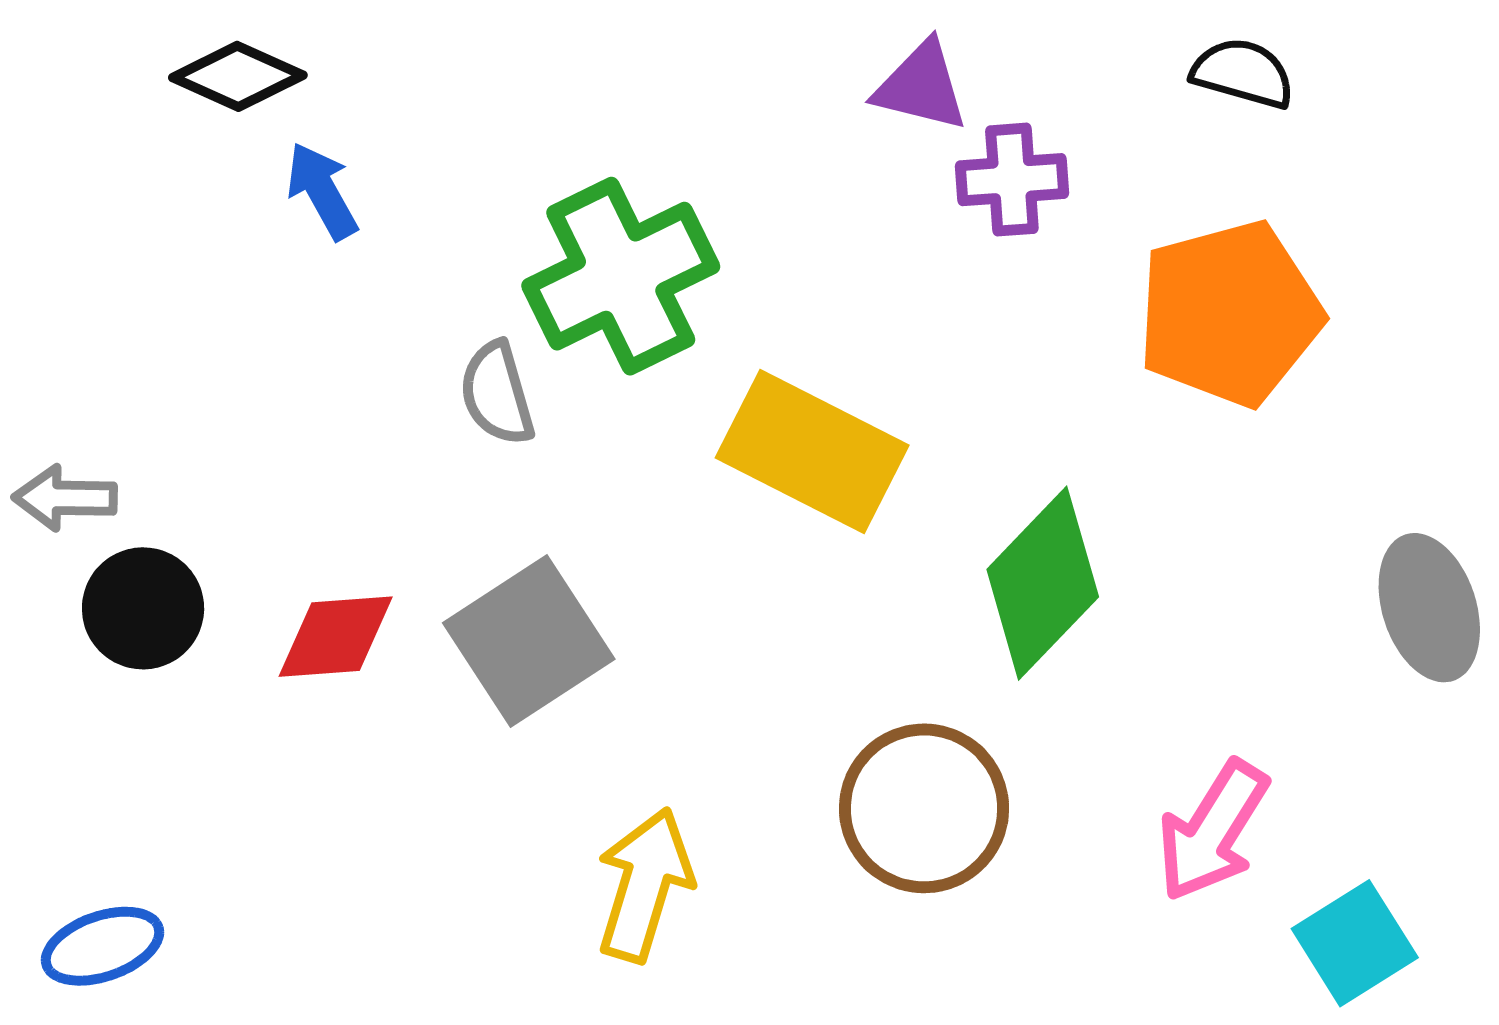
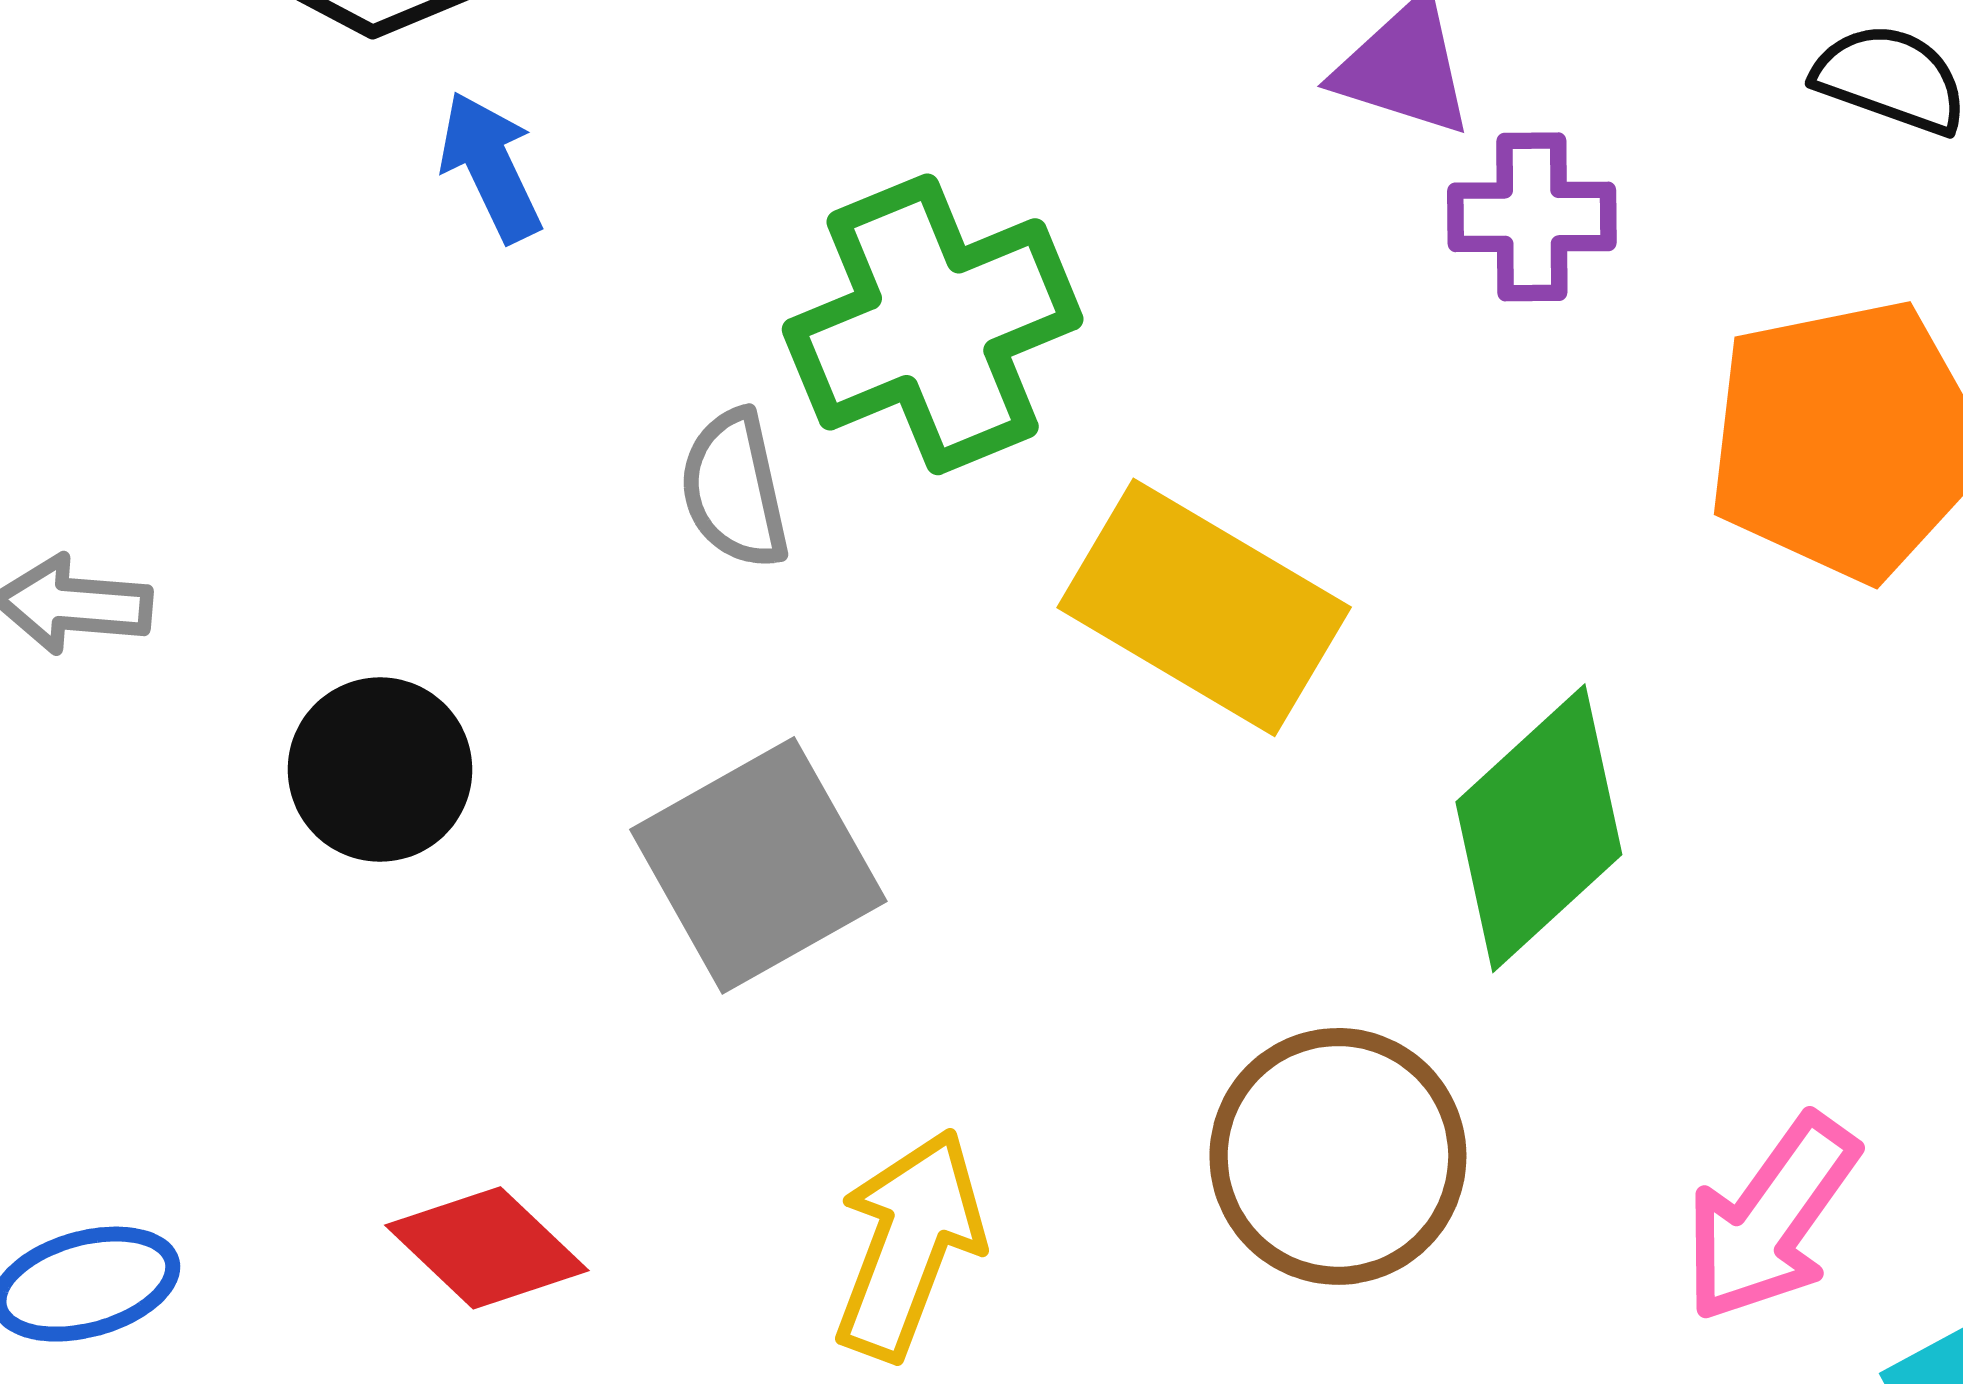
black circle: (143, 608) -> (380, 770), moved
red diamond: (336, 637) -> (487, 1248), moved, turned 44

